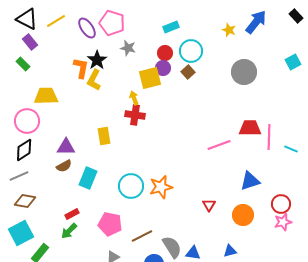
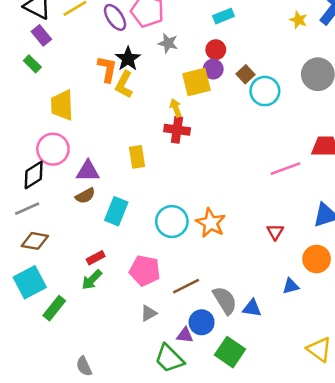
cyan circle: (191, 51) -> (265, 91), moved
yellow trapezoid: (46, 96) -> (62, 105), turned -90
pink circle: (27, 121) -> (53, 149), moved
orange star: (161, 187) -> (211, 223), turned -30
red triangle: (209, 205) -> (275, 232), moved
blue triangle: (230, 251) -> (291, 286), moved

